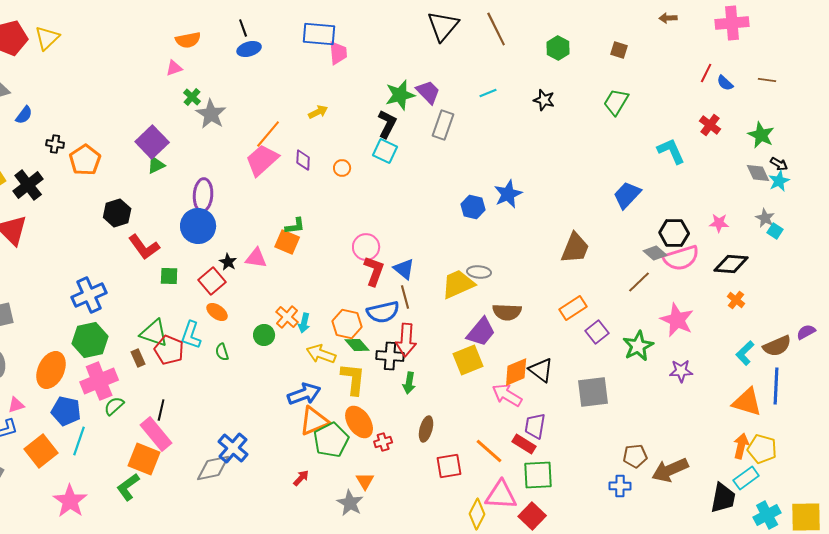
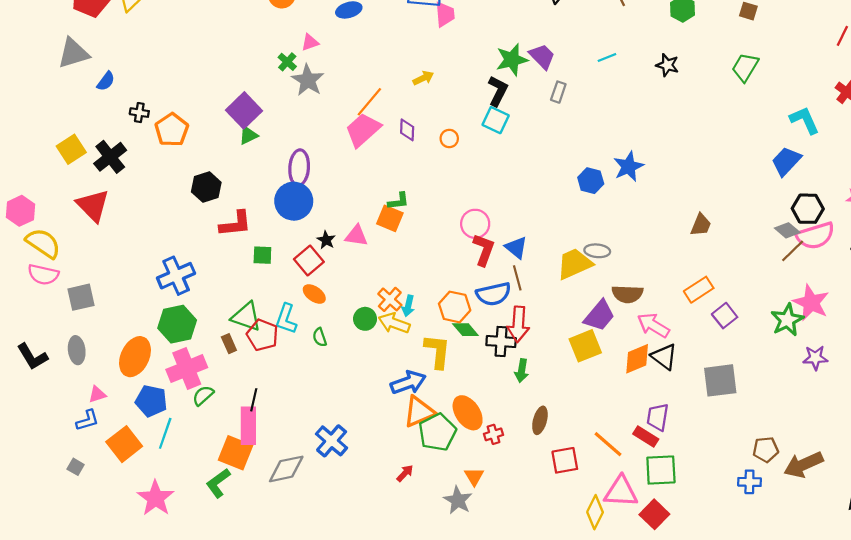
pink triangle: (174, 68) -> (310, 42), moved
gray rectangle: (443, 125) -> (558, 92), size x0.7
blue trapezoid: (627, 195) -> (786, 161), moved
red L-shape: (144, 247) -> (235, 224), turned -60
brown trapezoid: (575, 248) -> (701, 225), size x0.7
brown line: (639, 282) -> (793, 251), moved
green star: (638, 346) -> (787, 320), moved
yellow arrow: (321, 354) -> (394, 323), moved
yellow L-shape: (353, 379) -> (437, 351), moved
pink arrow: (507, 395) -> (653, 325), moved
pink rectangle: (156, 434) -> (248, 426), turned 40
gray diamond: (213, 468) -> (286, 469), moved

